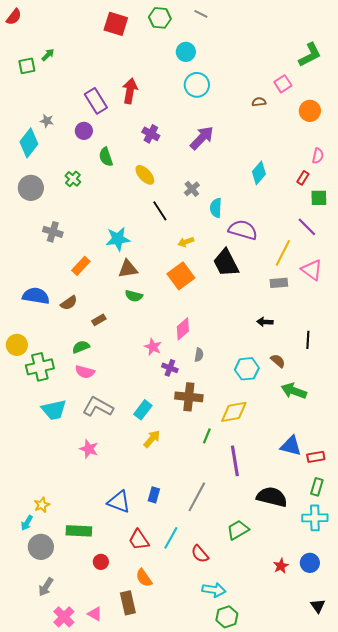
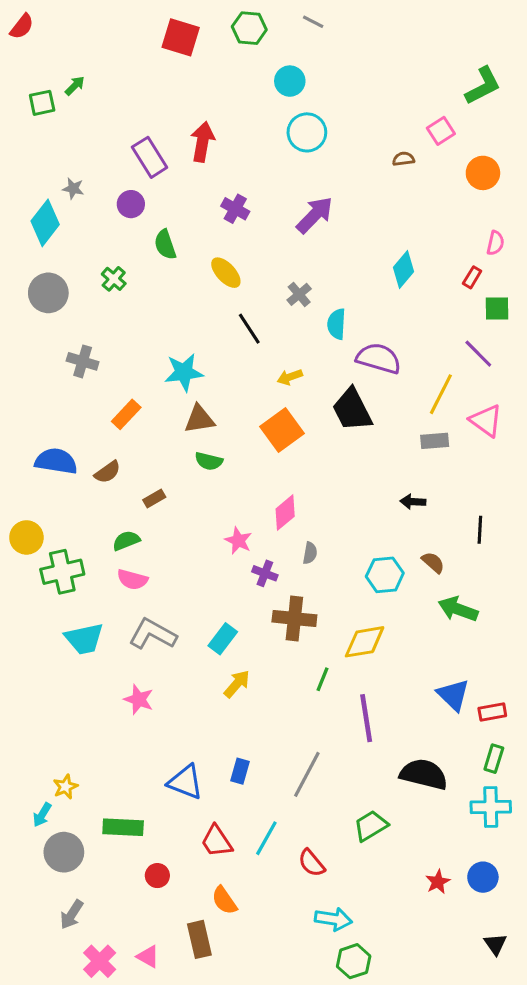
blue triangle: (291, 446) -> (453, 695), turned 30

